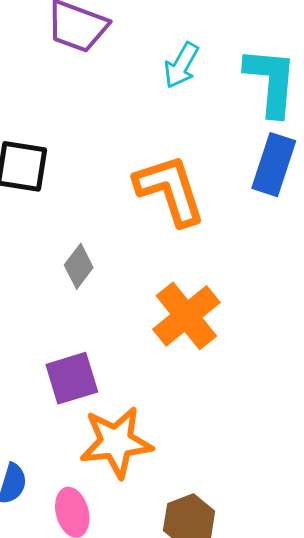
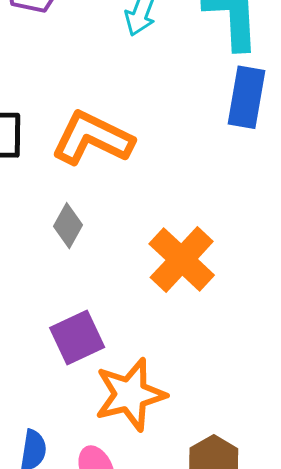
orange L-shape: (170, 190) -> (92, 138), moved, turned -38

